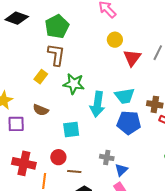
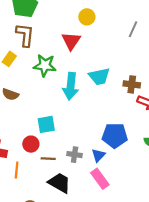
red triangle: (132, 58) -> (71, 41), moved
blue pentagon: (129, 123) -> (115, 136), moved
cyan square: (71, 129) -> (46, 124), moved
gray cross: (107, 157) -> (75, 155), moved

